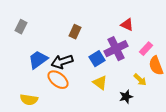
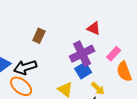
blue square: (97, 59) -> (83, 71), moved
yellow arrow: (140, 80) -> (98, 88), moved

